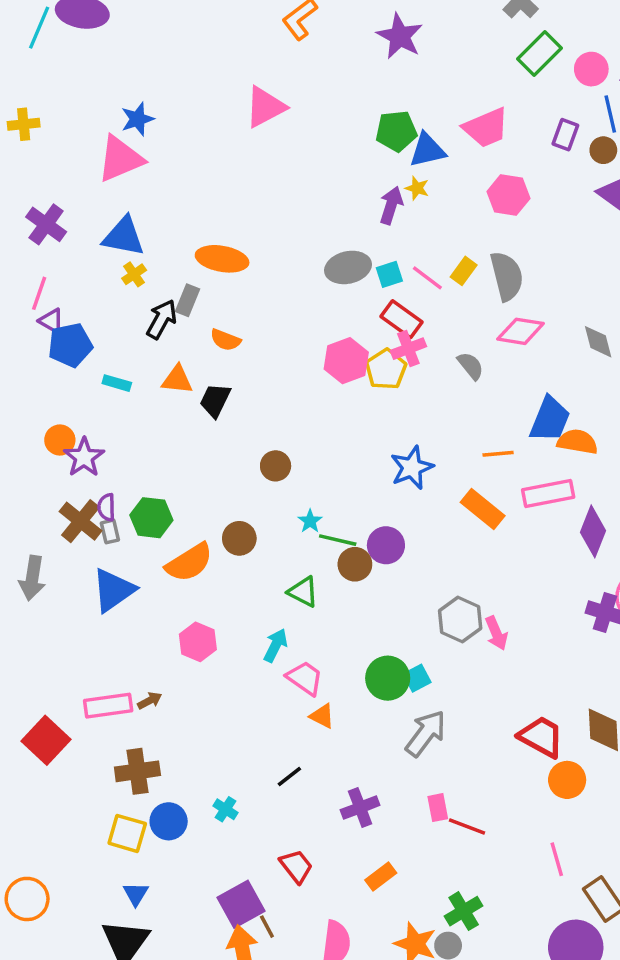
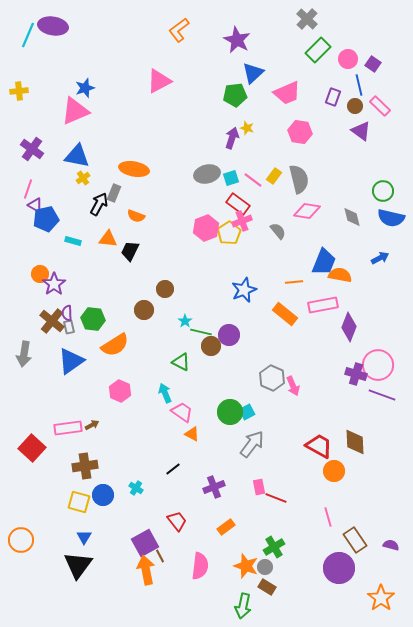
blue triangle: (427, 150) -> (253, 73), moved, turned -30
brown circle: (239, 538) -> (144, 310), moved
cyan arrow: (276, 645) -> (165, 393), turned -48

